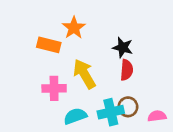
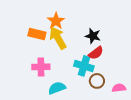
red semicircle: (127, 70) -> (96, 53), turned 49
yellow arrow: (84, 74) -> (58, 38), moved
cyan cross: (111, 112) -> (84, 66), moved, turned 30

